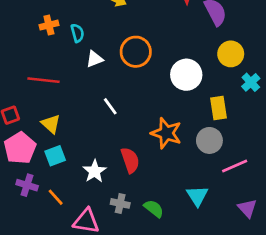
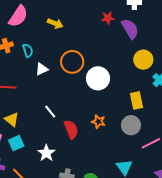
white circle: (186, 75) -> (98, 78), moved
white line: (110, 106) -> (50, 111), moved
orange star: (166, 133) -> (98, 122), size x0.6
red semicircle: (130, 160) -> (71, 129), moved

